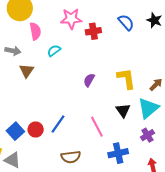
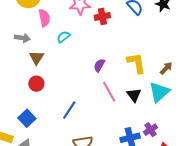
pink line: (97, 127) -> (109, 92), moved
red circle: (36, 129) -> (36, 84), moved
purple cross: (147, 135) -> (150, 130), moved

